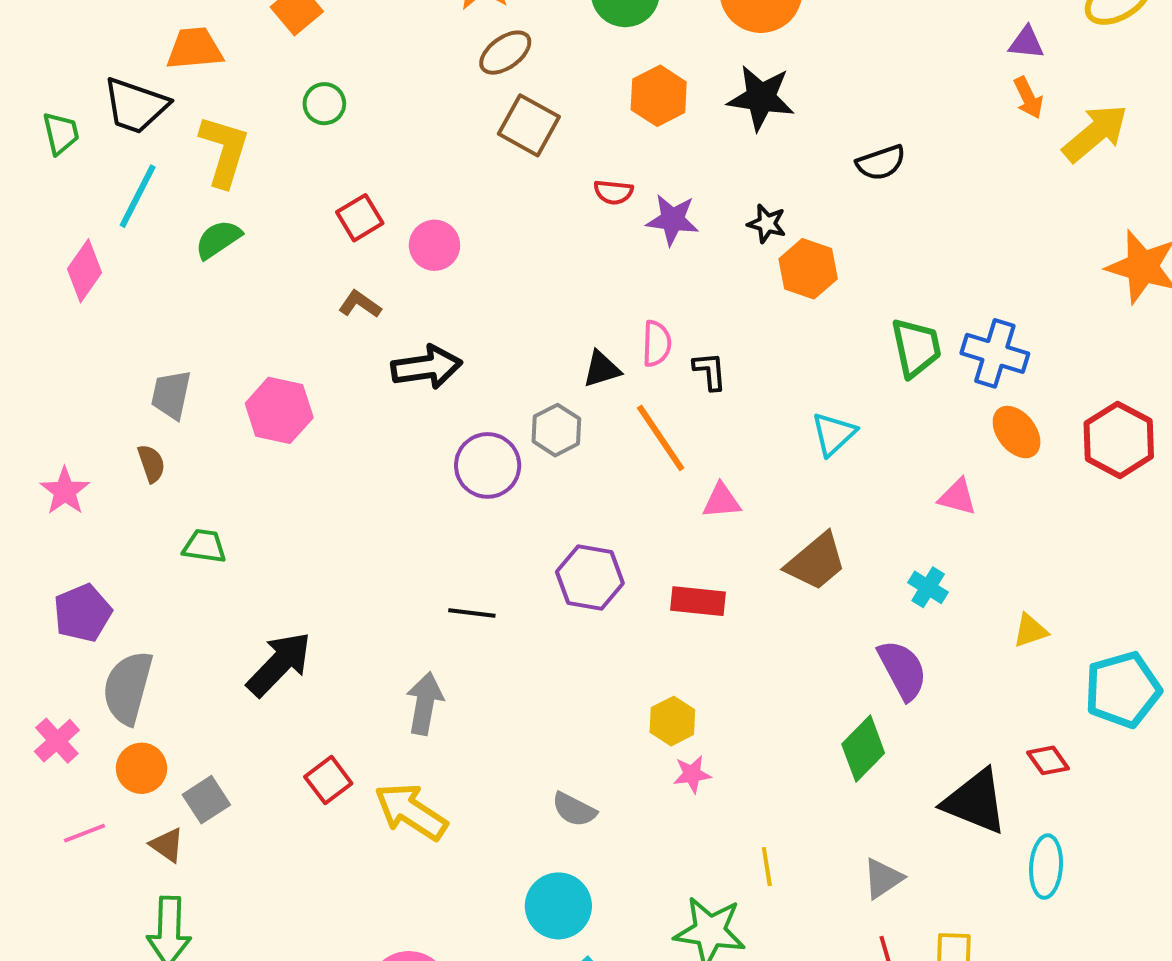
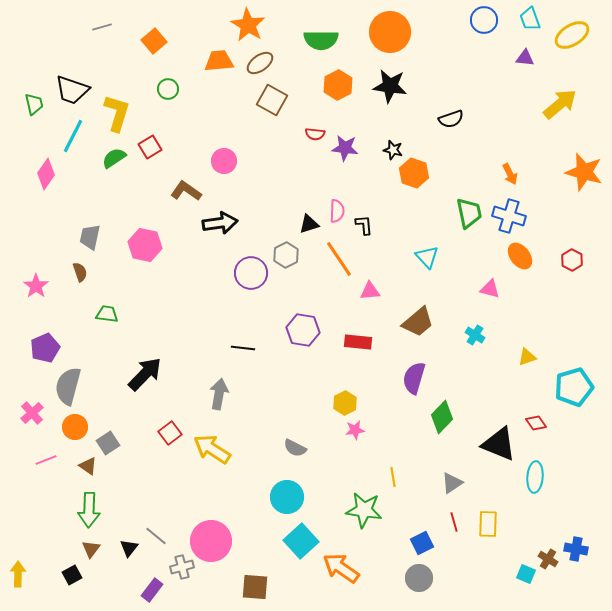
orange trapezoid: (195, 49) -> (219, 61), moved
orange arrow: (1028, 98) -> (510, 174), moved
red square: (360, 218) -> (150, 147), moved
brown L-shape: (360, 304) -> (186, 191), size x1.4
cyan triangle: (834, 434) -> (427, 257), turned -30
red hexagon: (1119, 440) -> (572, 260), size x0.6
purple semicircle: (902, 670) -> (414, 378), moved, turned -136

